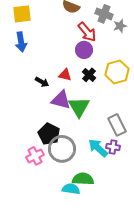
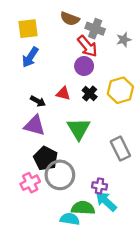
yellow square: (22, 14) -> (28, 29), moved
gray cross: (104, 14) -> (95, 29), moved
blue arrow: (21, 42) -> (30, 57), moved, turned 42
purple triangle: (61, 100) -> (35, 125), moved
purple cross: (113, 147) -> (99, 186), moved
cyan arrow: (98, 148) -> (106, 201), moved

